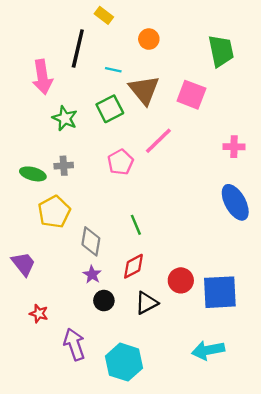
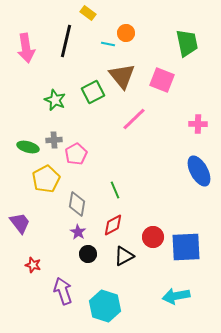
cyan line: (113, 70) -> (108, 44), moved
pink arrow: (42, 77) -> (26, 48), moved
pink pentagon: (120, 162) -> (76, 154), moved

